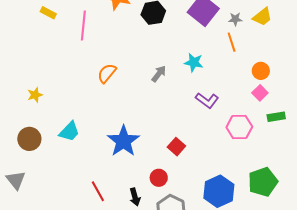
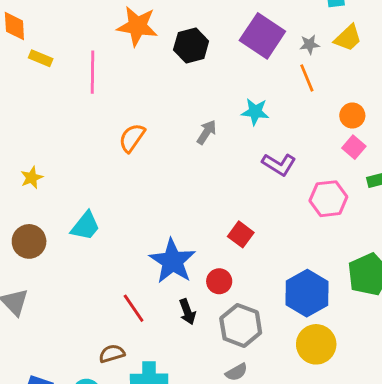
blue star: (123, 141) -> (172, 261), moved

